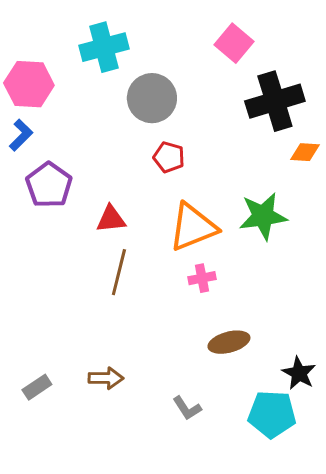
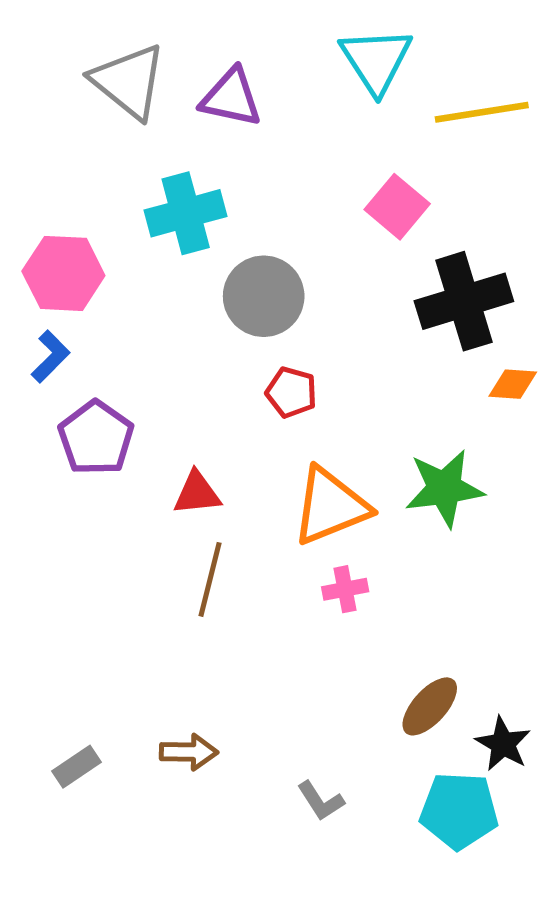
brown ellipse: (229, 342) -> (430, 706), moved, turned -33

